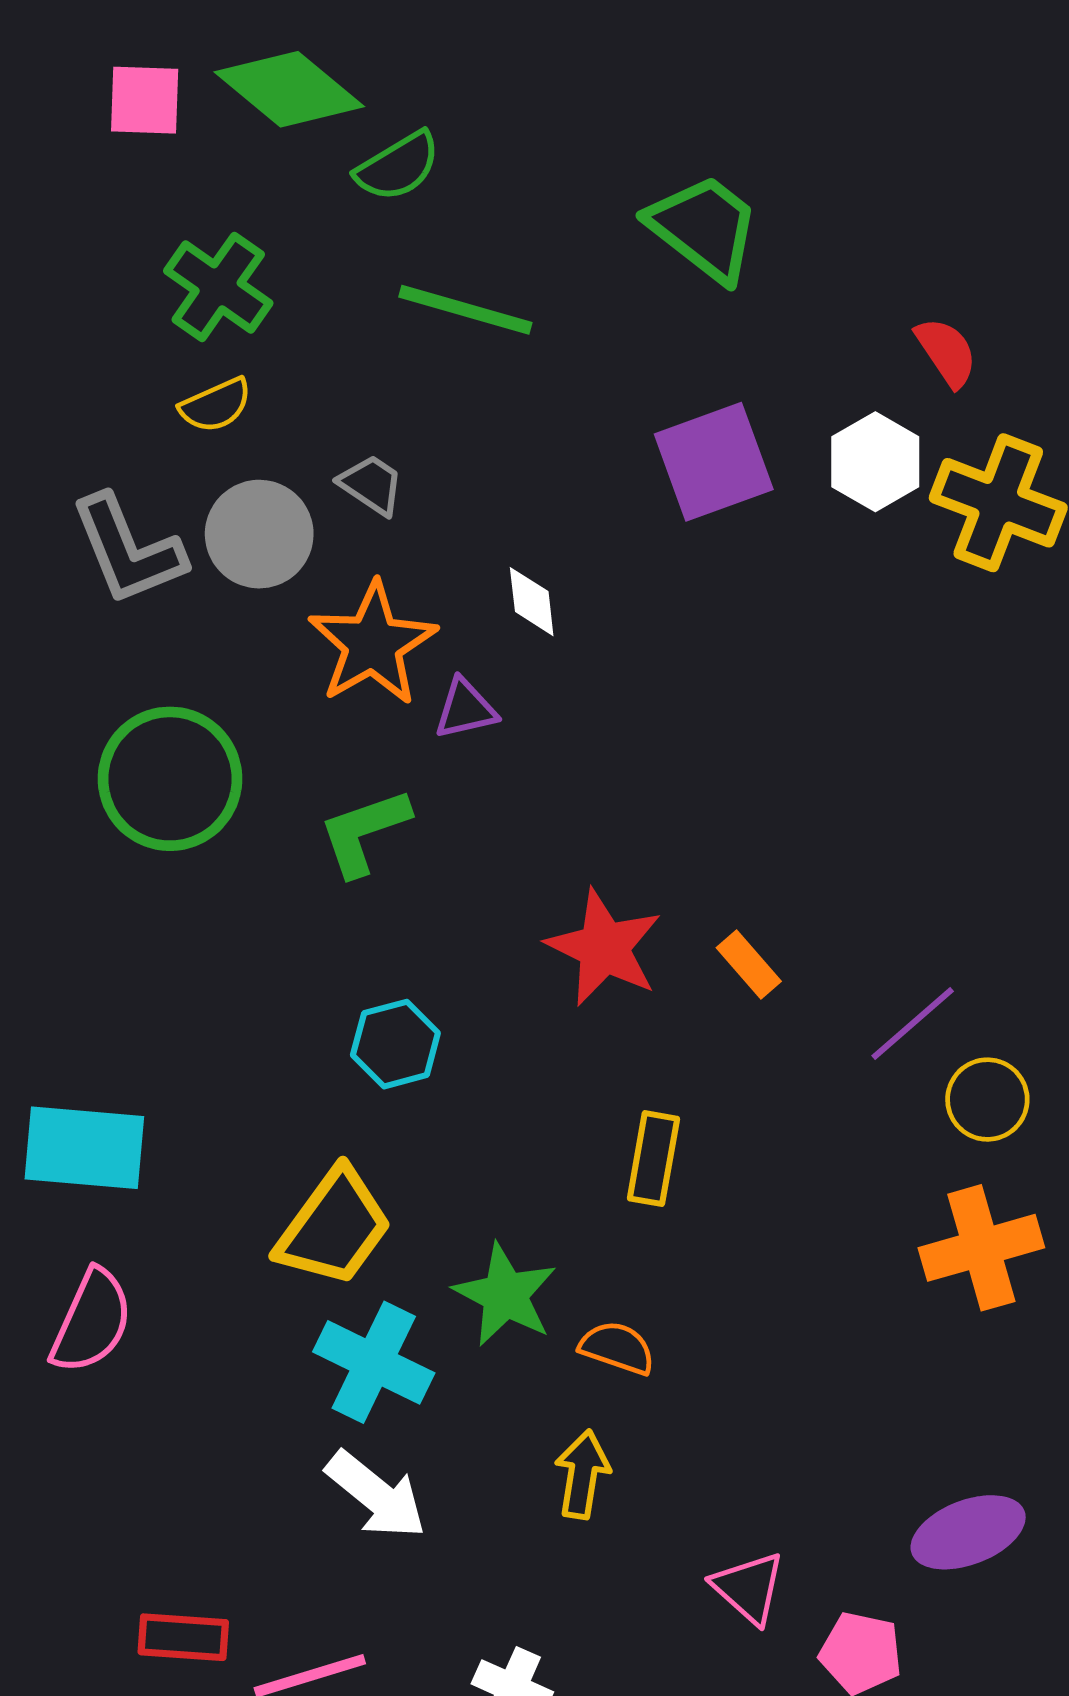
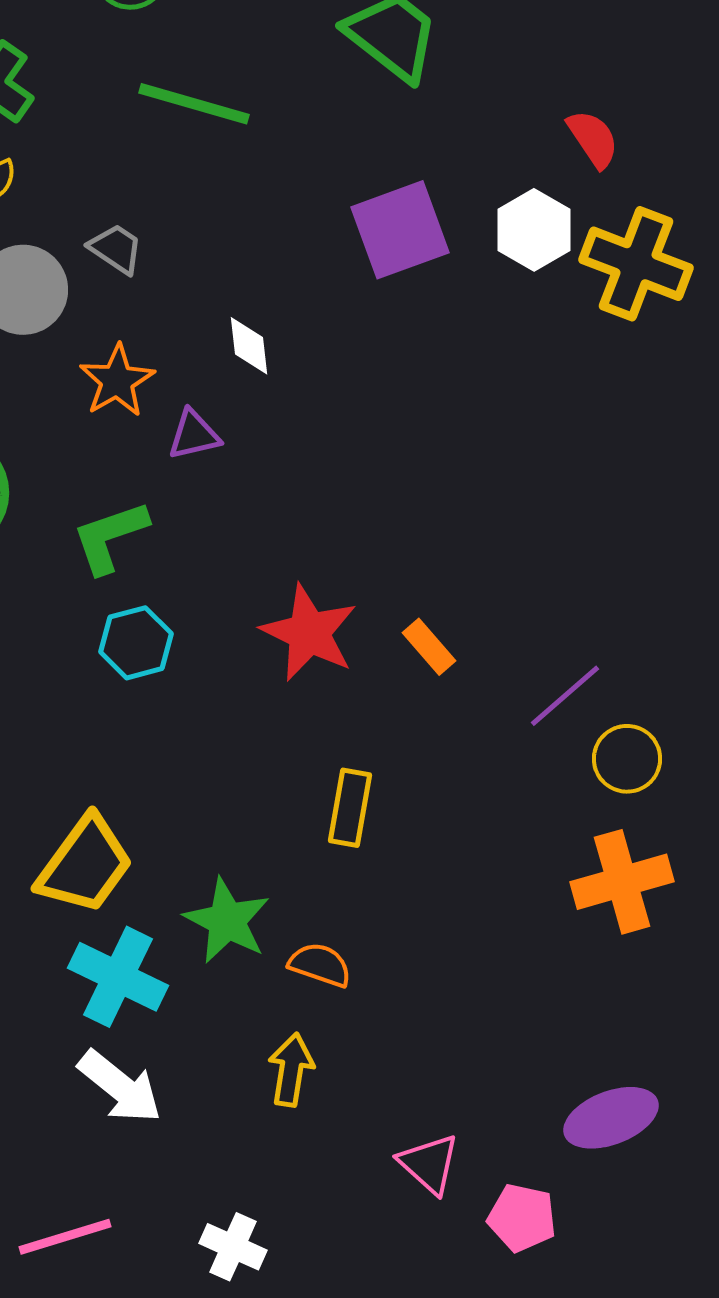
orange star: (373, 644) -> (117, 381), size x0.7
cyan hexagon: (395, 1044) -> (136, 643), moved

